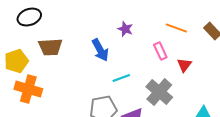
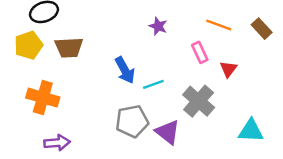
blue arrow: (100, 50) -> (125, 70), moved
yellow pentagon: (16, 61) -> (29, 45), moved

